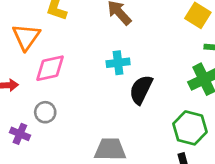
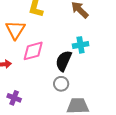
black semicircle: (141, 90) -> (64, 61), moved
gray circle: (45, 112) -> (61, 84), moved

